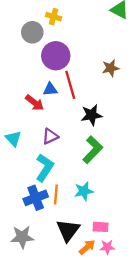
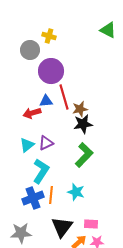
brown star: (111, 68) -> (80, 109), moved
red arrow: (35, 103) -> (32, 113), turned 126
cyan triangle: (13, 139) -> (27, 145), moved, turned 35
cyan star: (84, 191) -> (76, 192), turned 30

